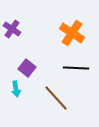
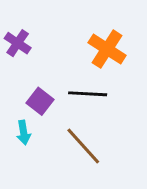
black line: (76, 68) -> (88, 94), moved

